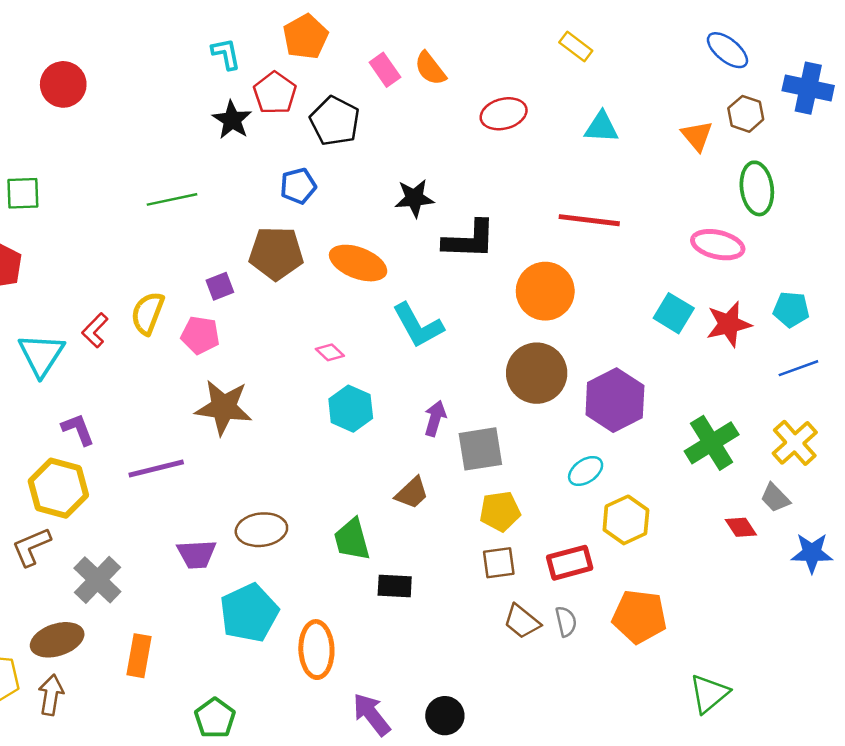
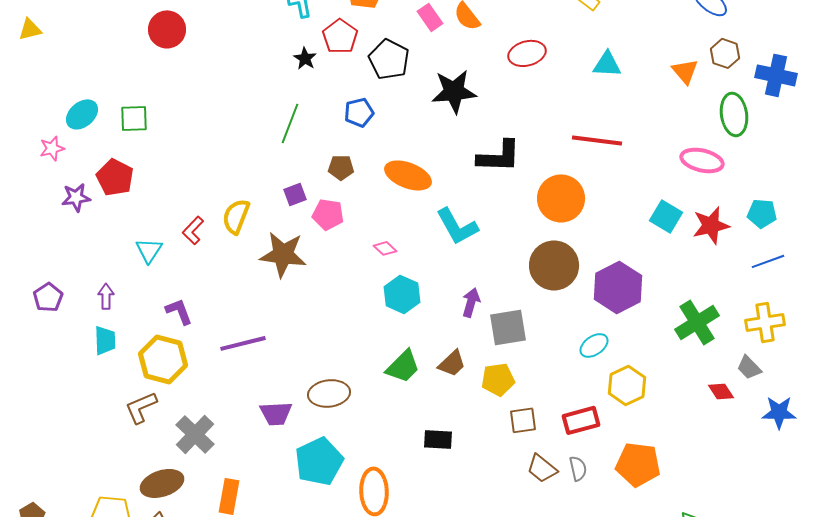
blue cross: (808, 88) -> (776, 75), moved
black star: (232, 120) -> (305, 58), size x0.7
black star: (414, 198) -> (454, 91), moved, size x1.4
green line: (172, 199) -> (290, 123), moved, turned -57
brown pentagon: (276, 253) -> (341, 167), size x0.6
pink pentagon: (200, 335) -> (328, 214), moved
cyan triangle: (41, 355) -> (149, 250), size x0.7
brown star: (223, 407) -> (283, 254), moved
yellow cross: (795, 443) -> (765, 322), turned 33
yellow pentagon: (500, 511) -> (498, 379), moved
green trapezoid: (352, 539) -> (403, 366), moved, turned -120

